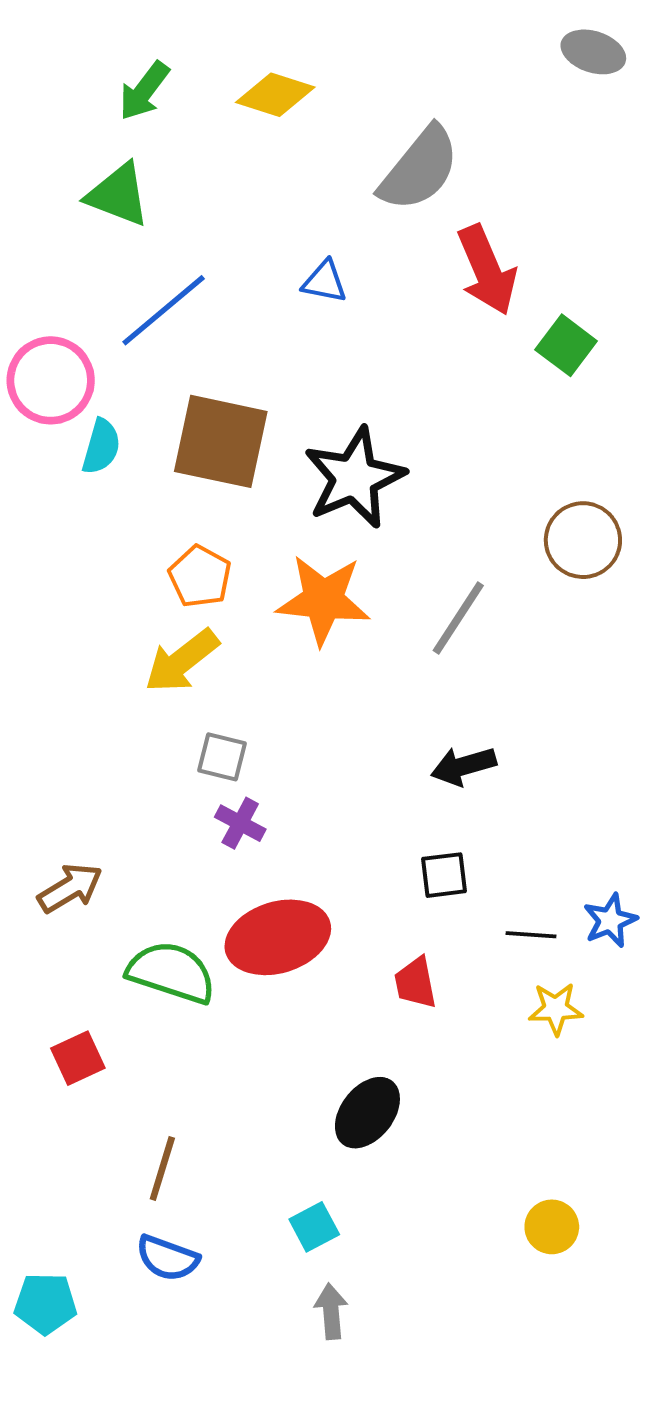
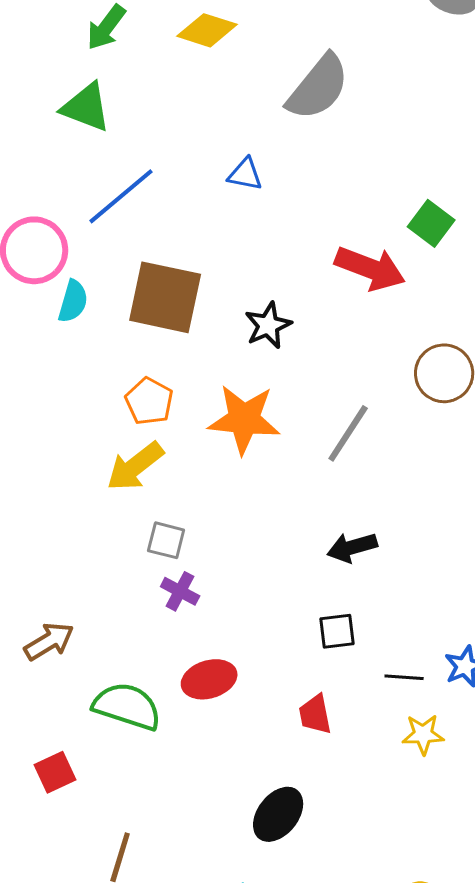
red arrow: (487, 270) -> (370, 268), moved, turned -46
black star: (354, 478) -> (268, 325), size x0.6
red ellipse: (278, 937) -> (209, 679), size x0.7

